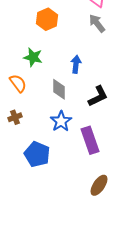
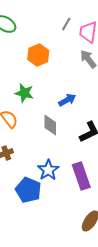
blue arrow: (76, 64) -> (67, 100), turned 54
blue star: (61, 121) -> (48, 170), moved

